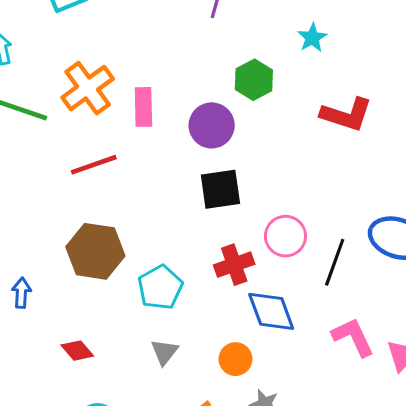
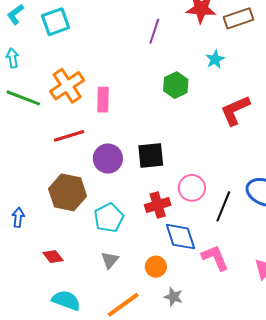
red L-shape: (346, 114) -> (235, 110), turned 136
purple circle: (212, 125) -> (108, 158), moved
pink L-shape: (353, 337) -> (215, 258), moved

